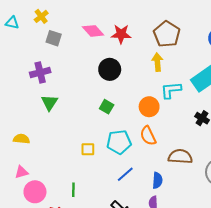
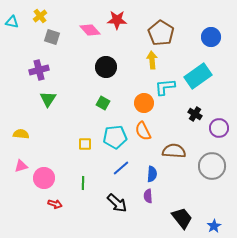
red star: (121, 34) -> (117, 20), moved
green line: (73, 190) -> (83, 183), moved
pink circle: (35, 192) -> (44, 178), moved

